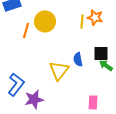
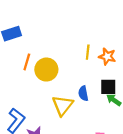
orange star: (95, 17) -> (107, 56), moved
yellow circle: (45, 21) -> (46, 70), moved

